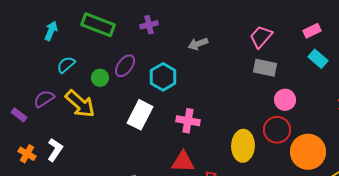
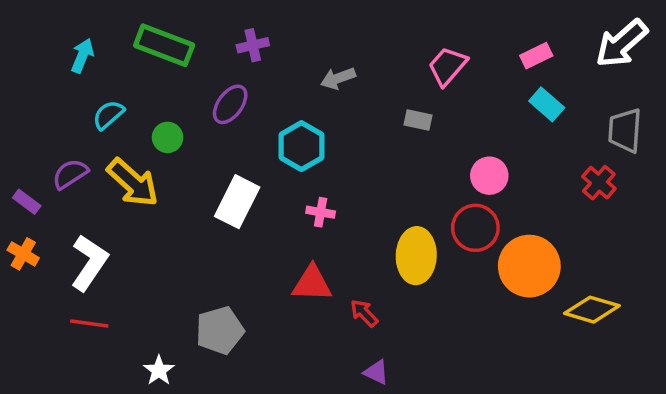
purple ellipse: (125, 66) -> (230, 104), moved
gray rectangle: (265, 68) -> (418, 120), moved, size x0.7
cyan hexagon: (163, 77) -> (301, 146), moved
pink cross: (188, 121) -> (321, 212), size x0.7
white L-shape: (55, 150) -> (89, 263), size x1.4
orange cross: (27, 154) -> (23, 254), moved

